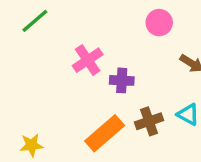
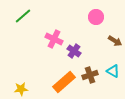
pink cross: (88, 60) -> (54, 39), turned -30
purple cross: (122, 80) -> (74, 51), turned 32

